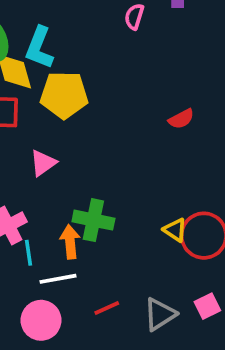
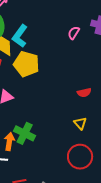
yellow triangle: (175, 230) -> (80, 123), moved

